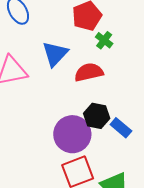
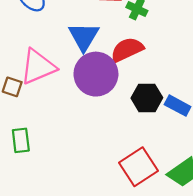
purple circle: (72, 134) -> (96, 74), moved

